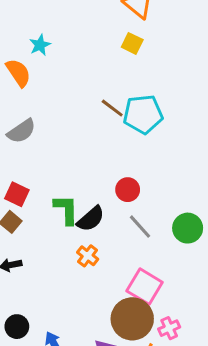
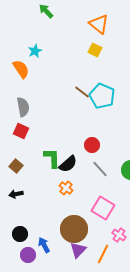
cyan pentagon: (143, 114) -> (102, 96), turned 30
gray semicircle: (21, 131) -> (23, 107), turned -66
red square: (17, 194) -> (21, 131), moved
brown circle: (132, 319) -> (74, 229), moved
pink cross: (169, 328) -> (119, 235), turned -32

